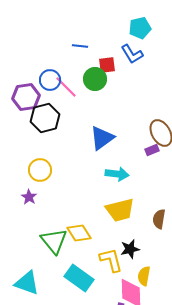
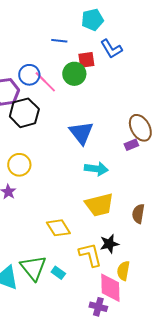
cyan pentagon: (140, 28) -> (92, 20), moved
blue triangle: (102, 138) -> (81, 133), turned -32
green triangle: (54, 241) -> (33, 268), moved
cyan rectangle: (79, 278) -> (58, 273), size x0.5

